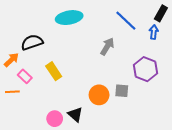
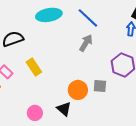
blue line: (126, 21) -> (88, 18), moved
black triangle: (75, 115) -> (64, 109), moved

